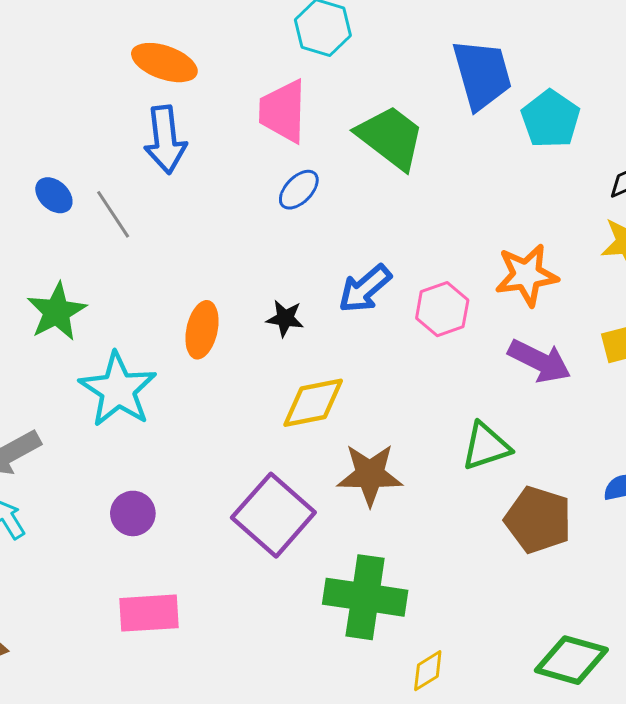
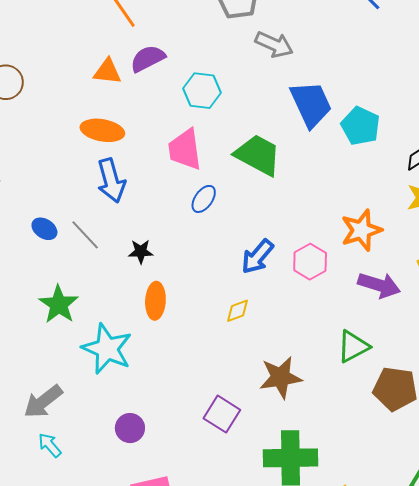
black star: (285, 318) -> (141, 252), moved
yellow diamond: (313, 403) -> (237, 311), moved, size x0.6
purple square: (273, 515) -> (222, 414), size x0.7

